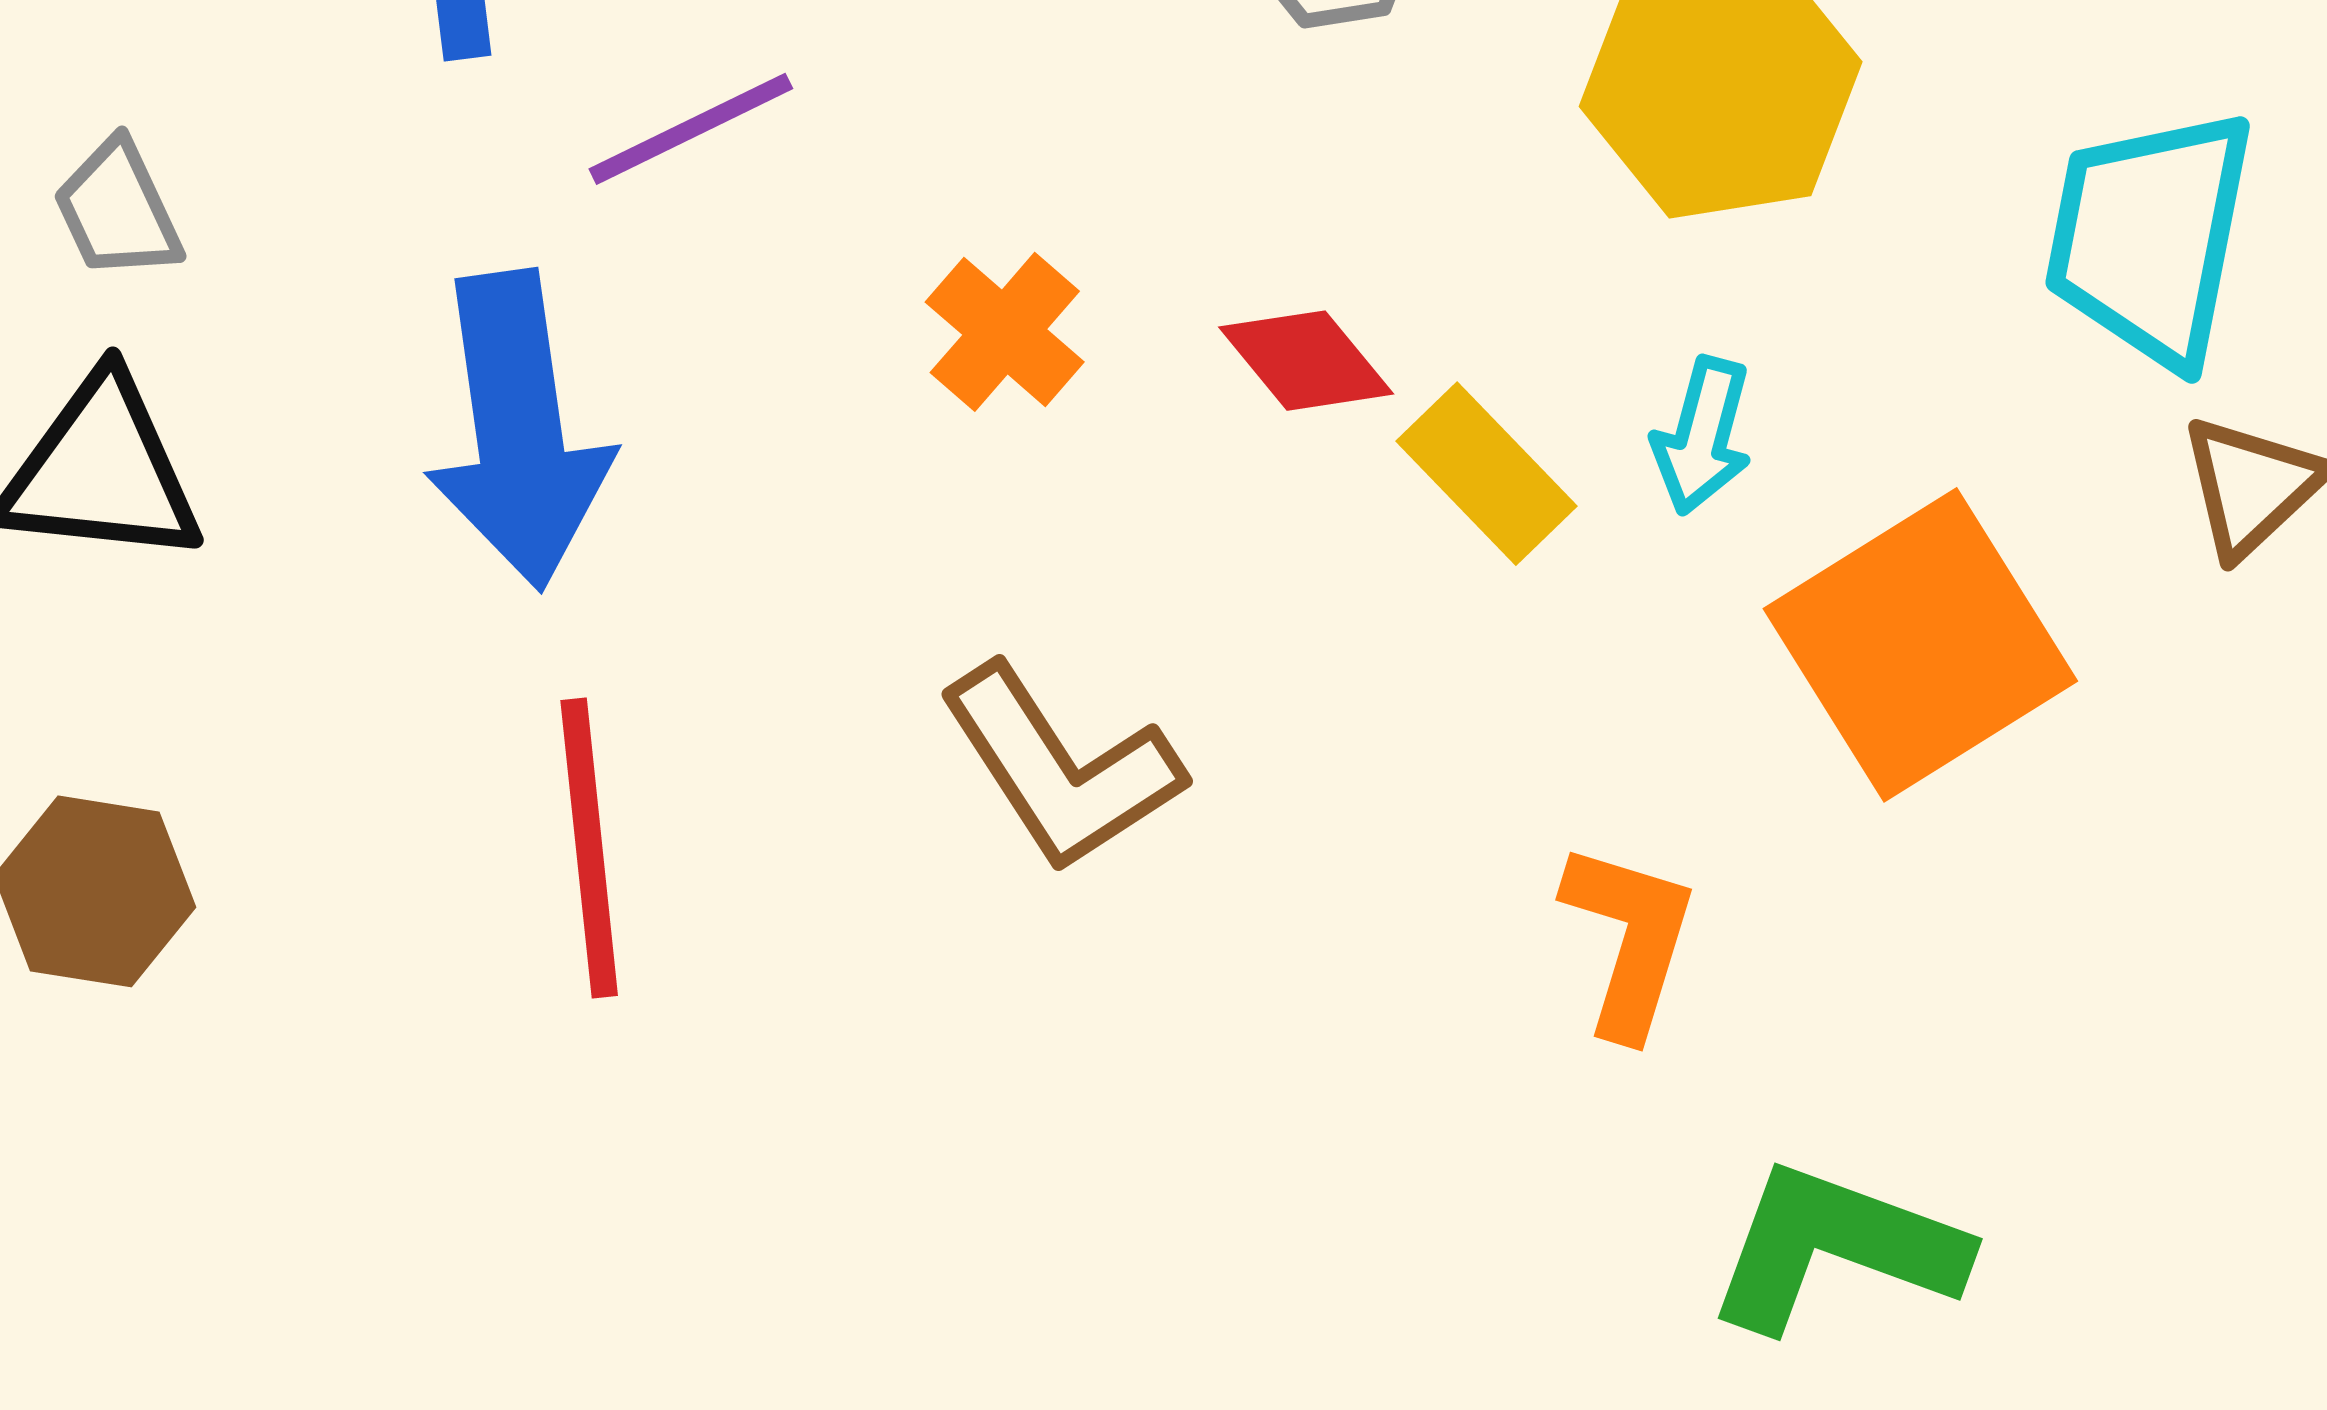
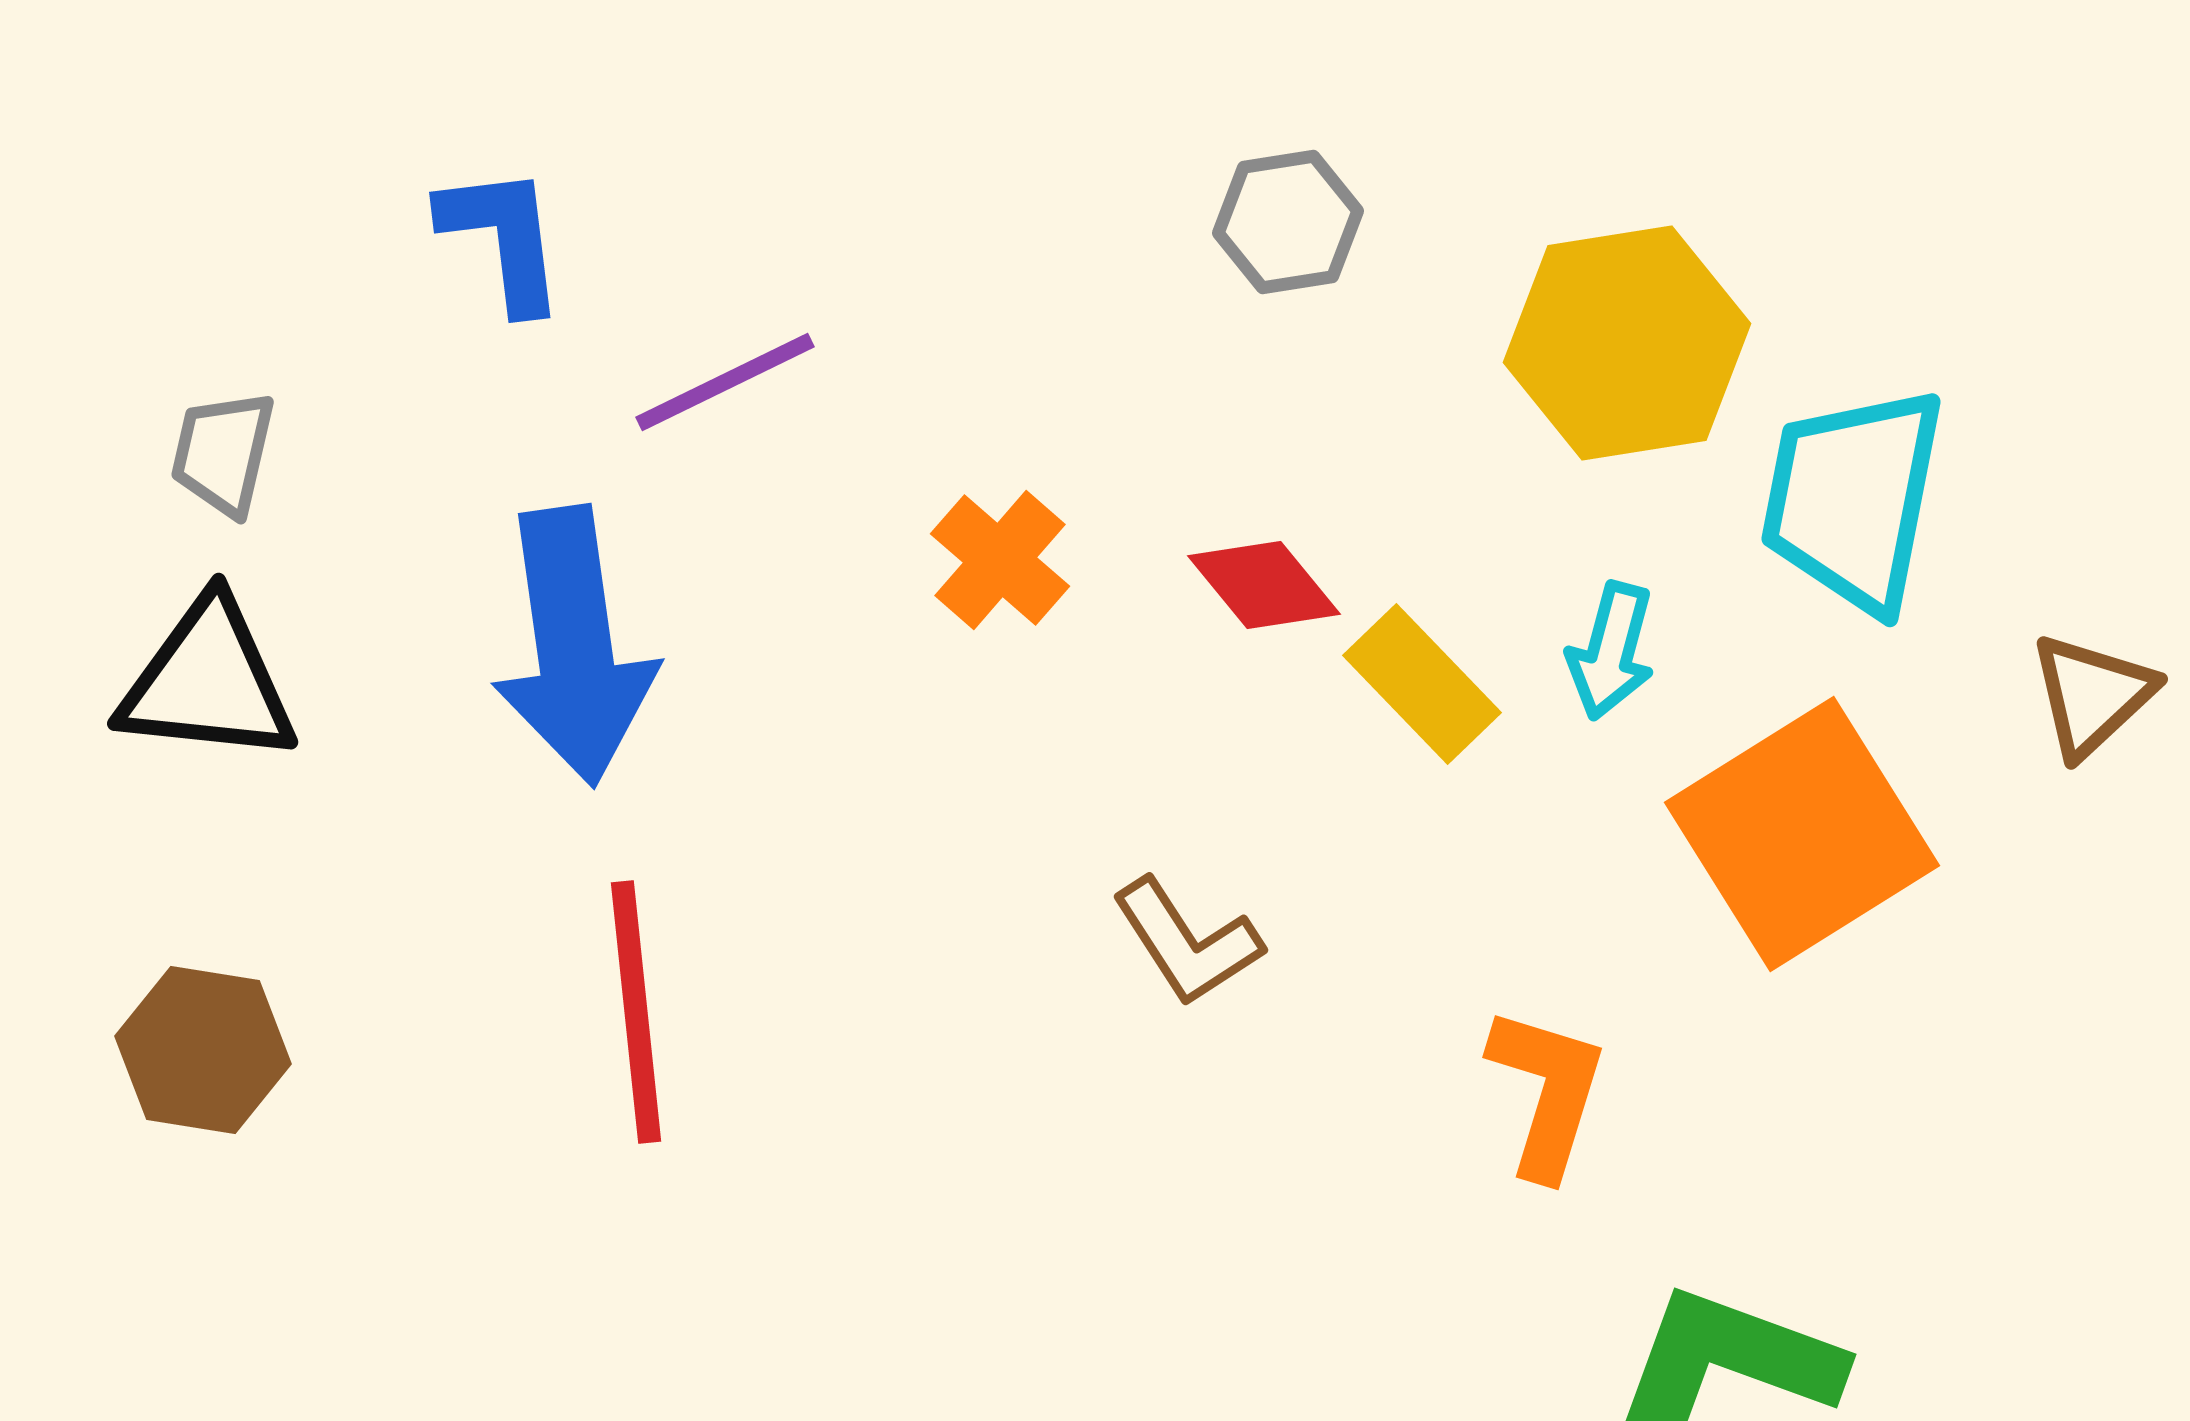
gray trapezoid: (118, 210) -> (223, 453), turned 38
cyan trapezoid: (2150, 237) -> (1853, 499), moved
brown L-shape: (1061, 768) -> (1187, 942), moved, size x0.7

